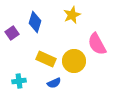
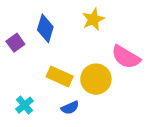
pink semicircle: (97, 44) -> (126, 57), turned -30
cyan cross: (19, 81) -> (25, 105), turned -32

